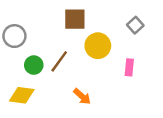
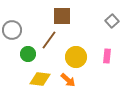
yellow circle: (98, 46) -> (76, 57), moved
brown line: (59, 61) -> (49, 40), moved
yellow diamond: (22, 95) -> (40, 79), moved

